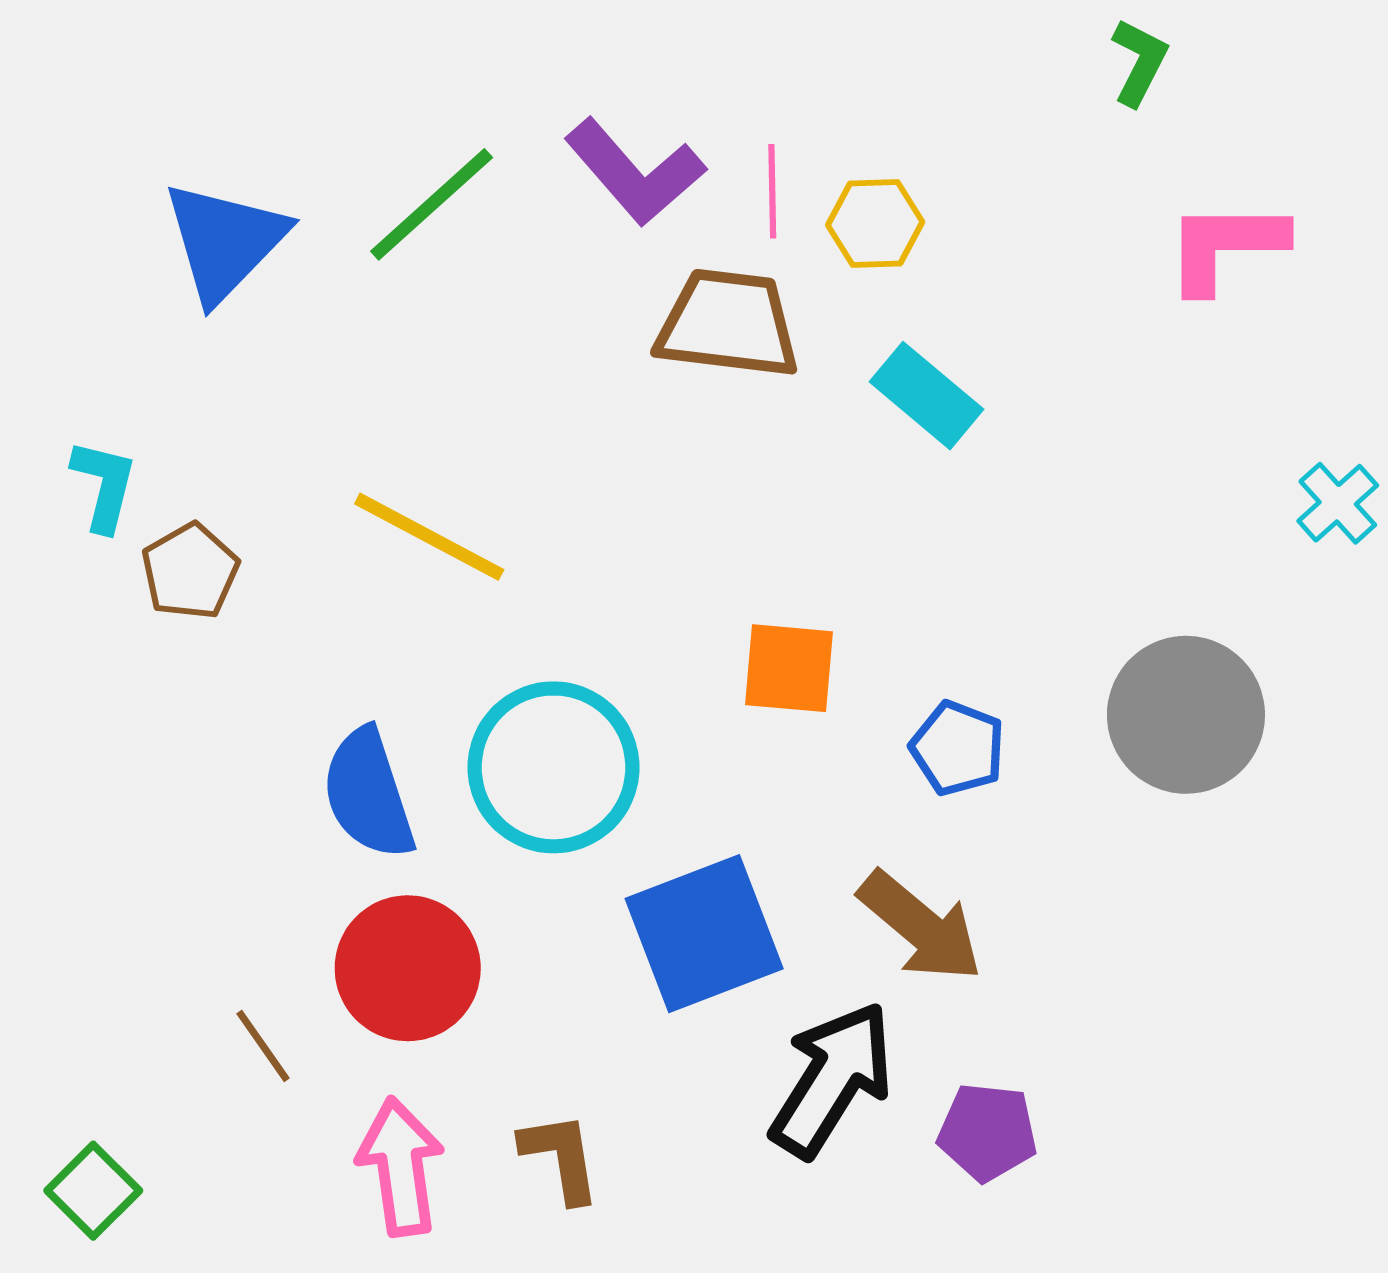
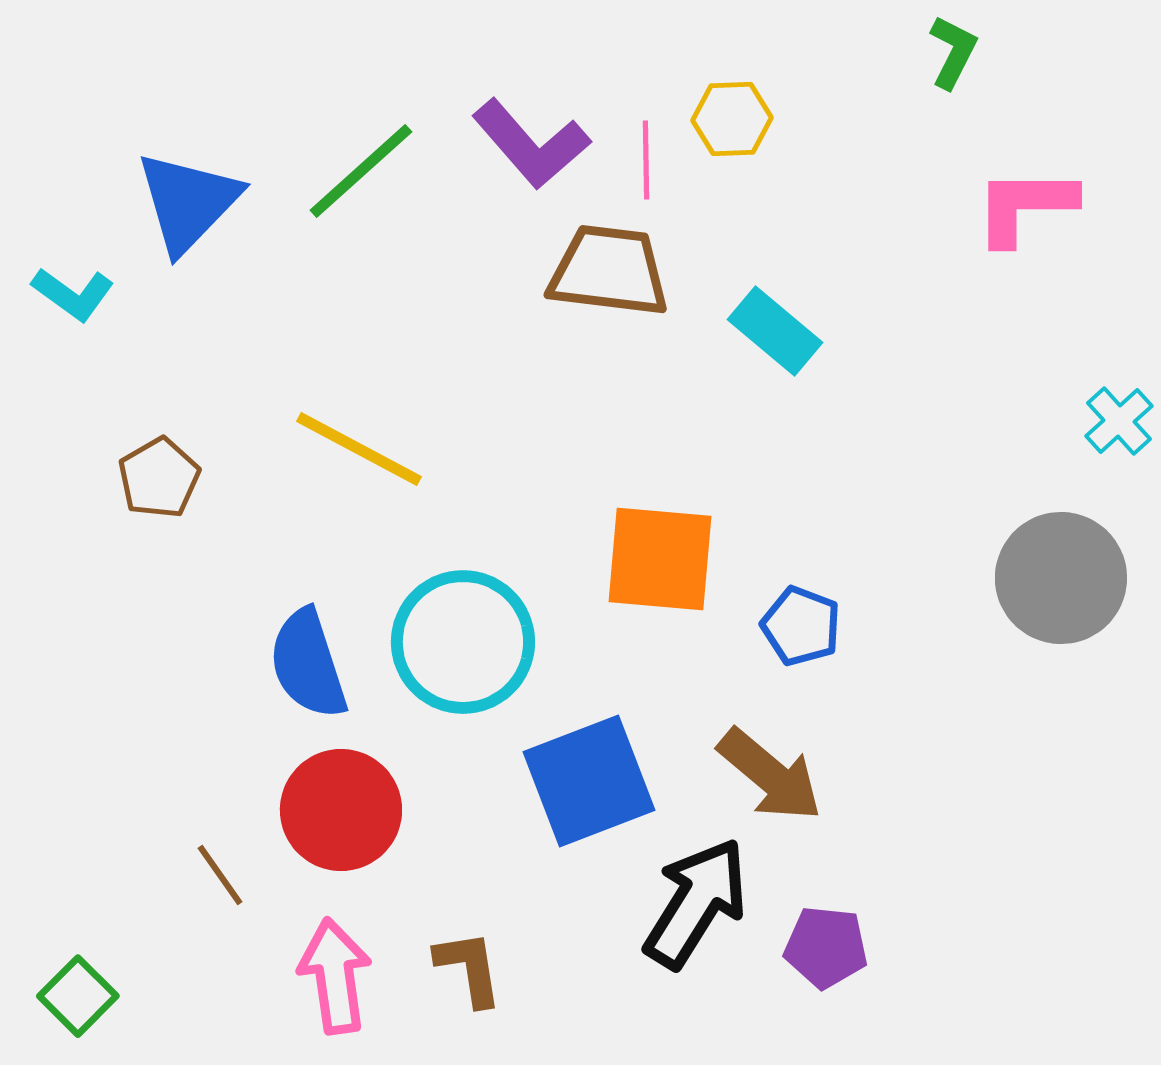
yellow hexagon: (875, 223) -> (732, 119), moved
cyan L-shape: (104, 485) -> (73, 294), moved, turned 112
orange square: (789, 668) -> (660, 559), size x1.4
gray circle: (1186, 715) -> (1061, 578), moved

